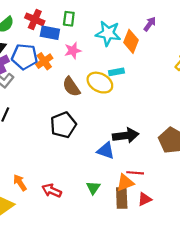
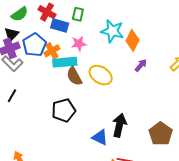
purple arrow: (150, 24) -> (141, 65), moved
blue pentagon: (25, 57) -> (34, 45), turned 30
cyan rectangle: (116, 72) -> (65, 62), moved, size x1.6
black arrow: (126, 135) -> (119, 125), turned -75

